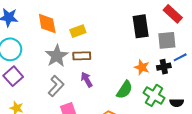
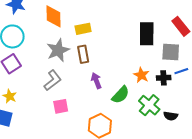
brown rectangle: (82, 56) -> (83, 54), turned 72
purple arrow: (87, 80) -> (96, 81), moved

